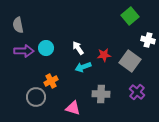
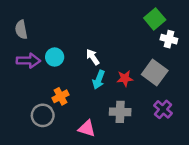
white cross: (148, 40) -> (169, 39), moved
red star: (104, 55) -> (125, 78), moved
cyan arrow: (83, 67) -> (99, 80), turned -49

